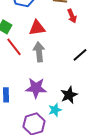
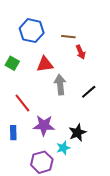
red line: (14, 47) -> (22, 103), moved
gray arrow: (39, 52) -> (60, 85), moved

